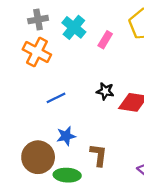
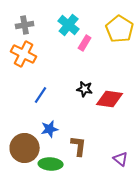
cyan cross: (74, 27) -> (69, 25), moved
blue line: (56, 98) -> (41, 95), turned -30

